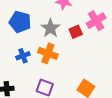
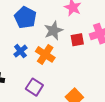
blue cross: (23, 56) -> (20, 51), turned -32

